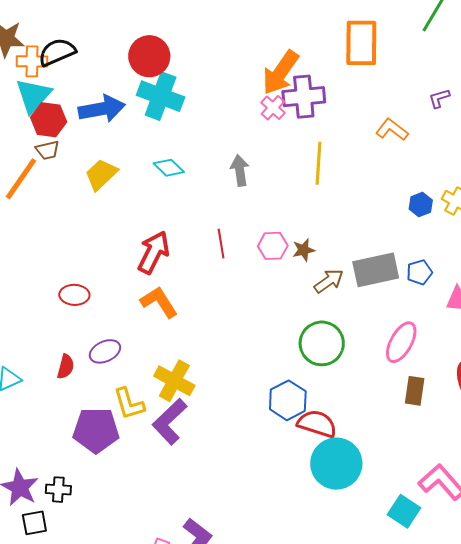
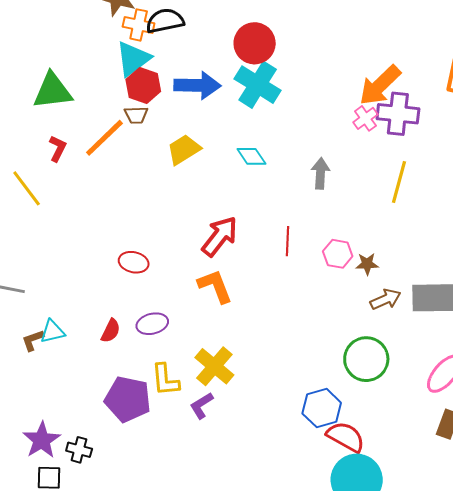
purple L-shape: (170, 422) -> (202, 405), size x0.6

